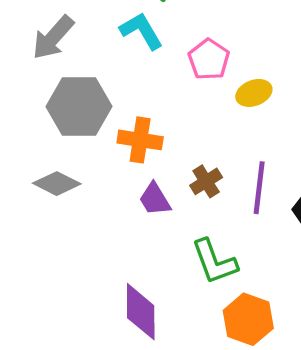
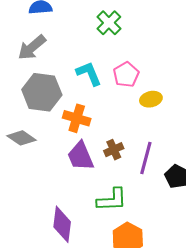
cyan L-shape: (141, 31) -> (89, 73), moved
purple trapezoid: (155, 199) -> (81, 156), size x1.4
green L-shape: (214, 262) -> (112, 200), turned -80

